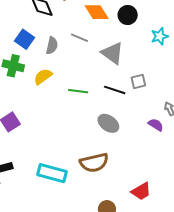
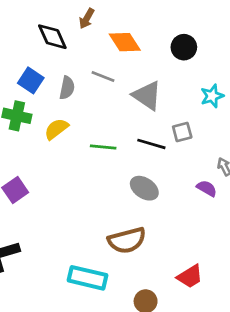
black circle: (128, 15) -> (184, 47), moved
cyan star: (160, 36) -> (212, 96), moved
cyan rectangle: (52, 173) -> (87, 278), moved

